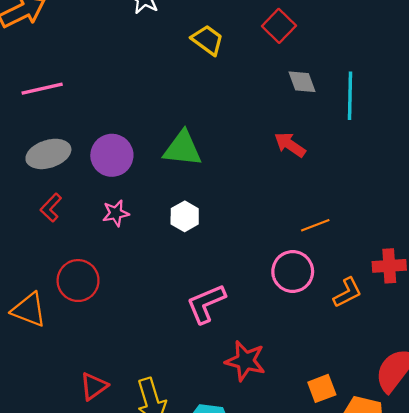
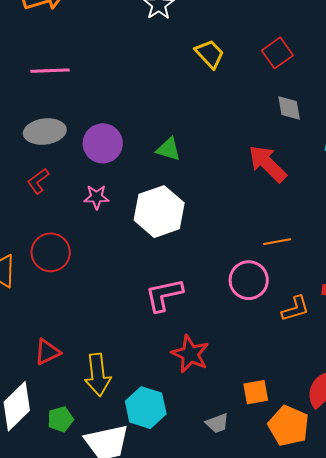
red arrow: (290, 145) -> (267, 164), size x1.4
green triangle: (183, 149) -> (169, 149), size x0.7
white hexagon: (185, 216) -> (159, 212), size x1.8

